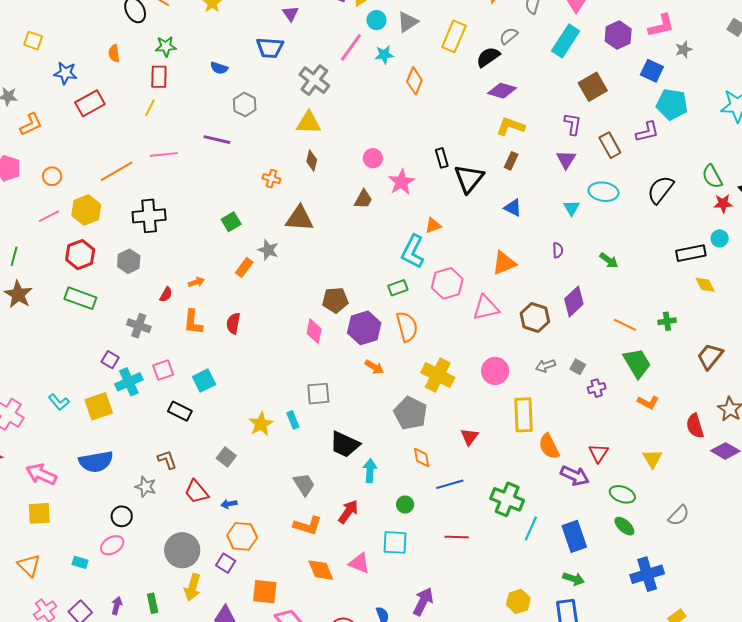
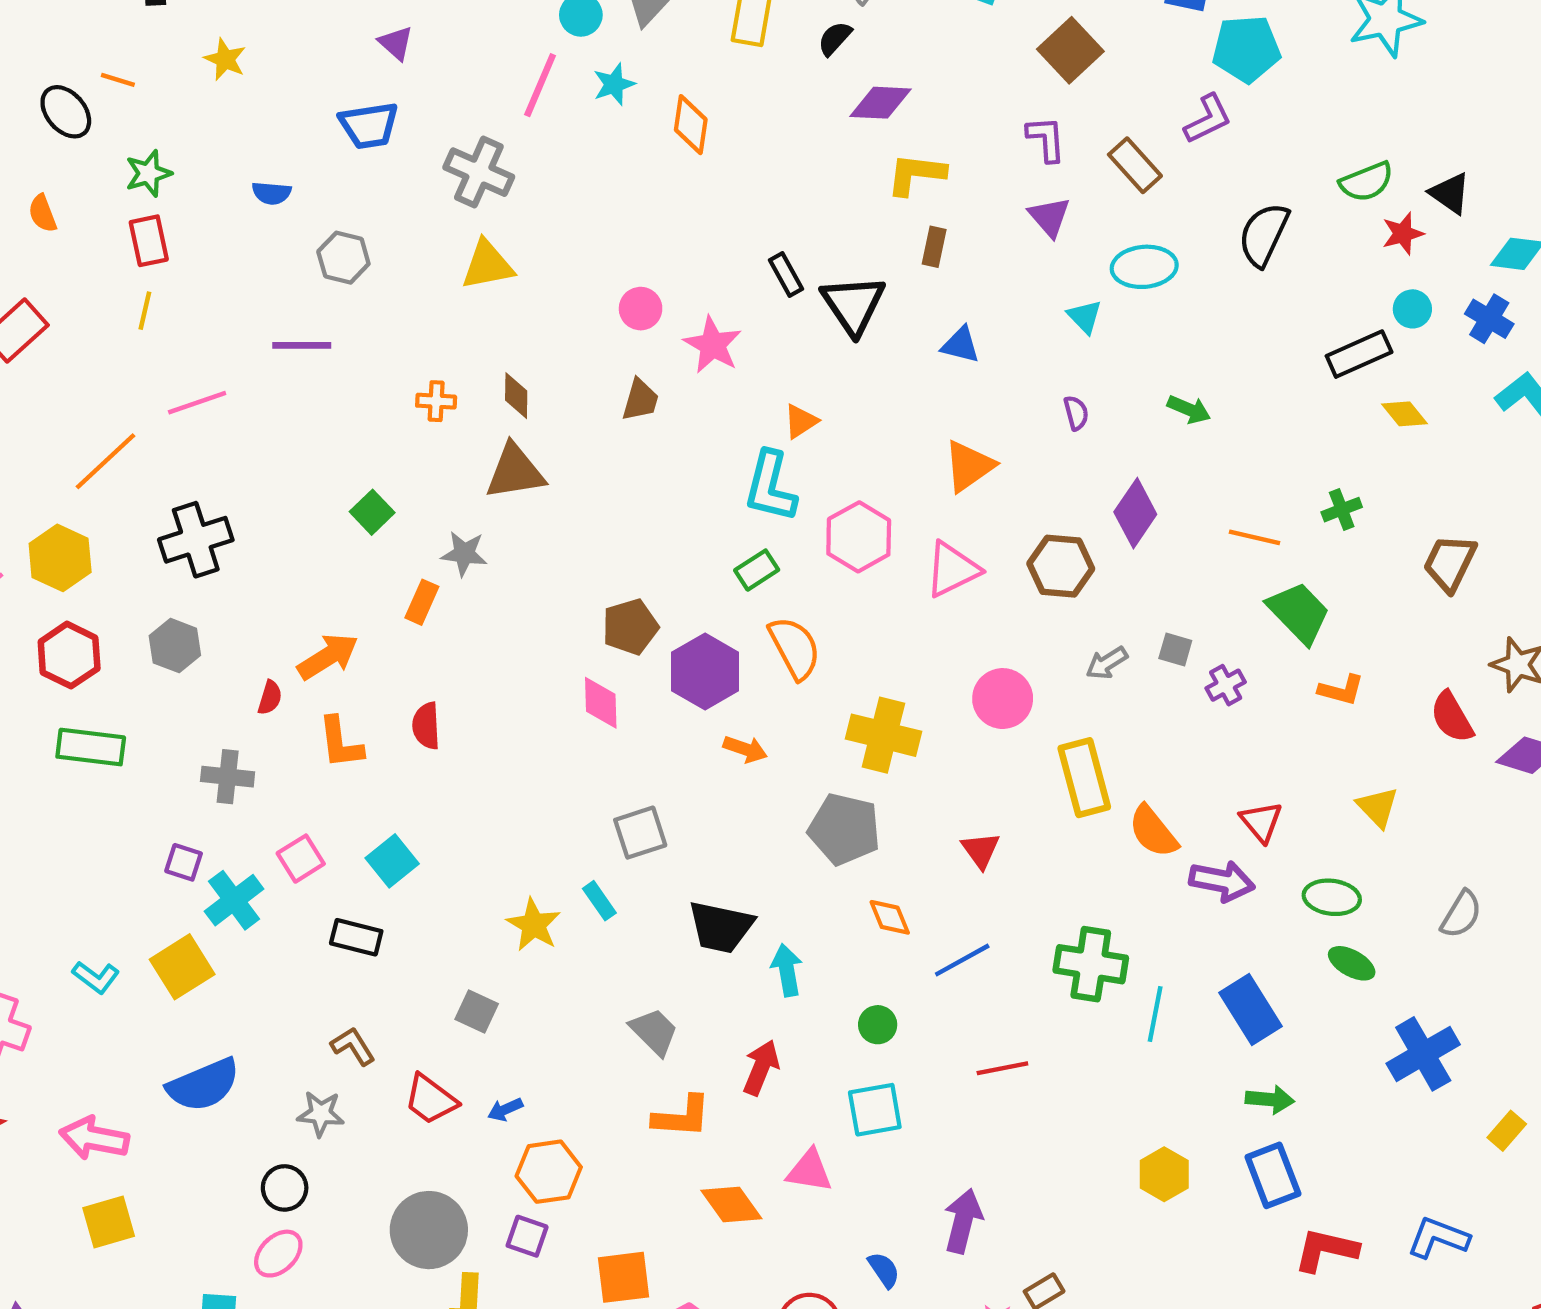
black semicircle: (488, 57) -> (835, 38), size x0.7
brown diamond: (312, 161) -> (516, 396), moved
green semicircle: (712, 177) -> (1367, 182), turned -70
orange arrow: (196, 282) -> (328, 657), size x1.8

